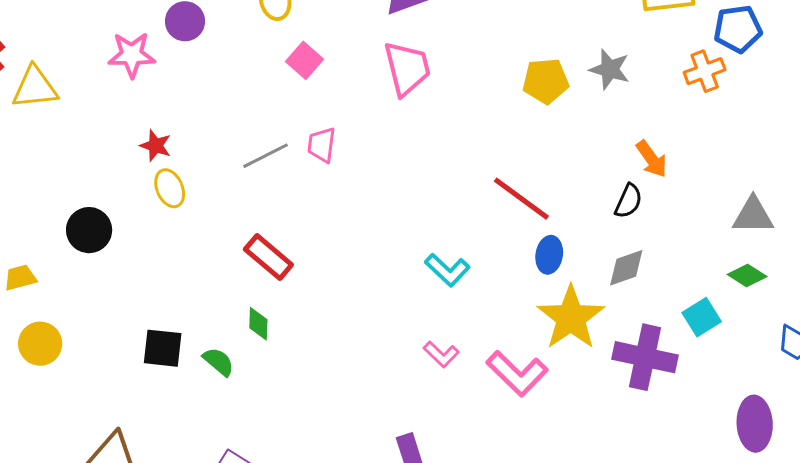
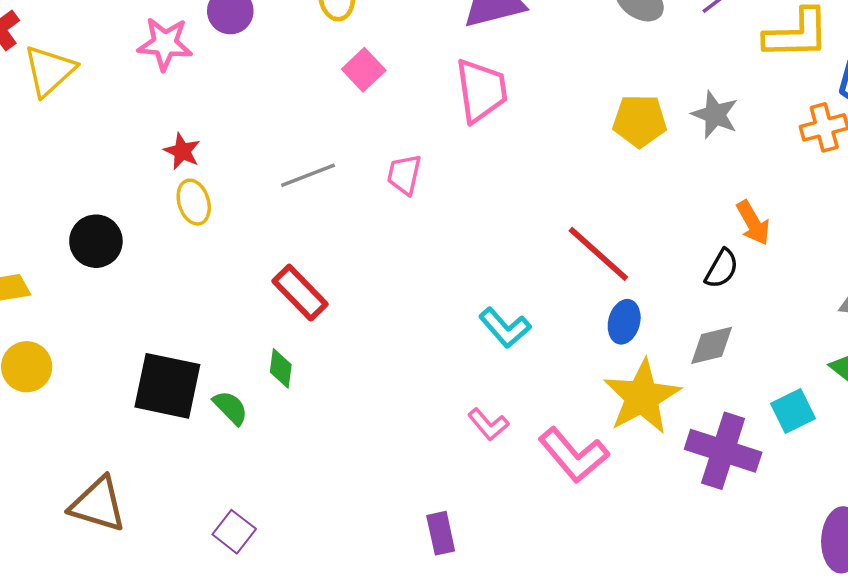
yellow triangle: (35, 88) -> (49, 71), turned -42
pink trapezoid: (322, 145) -> (404, 174), moved
black square: (163, 348) -> (167, 386), size x1.4

